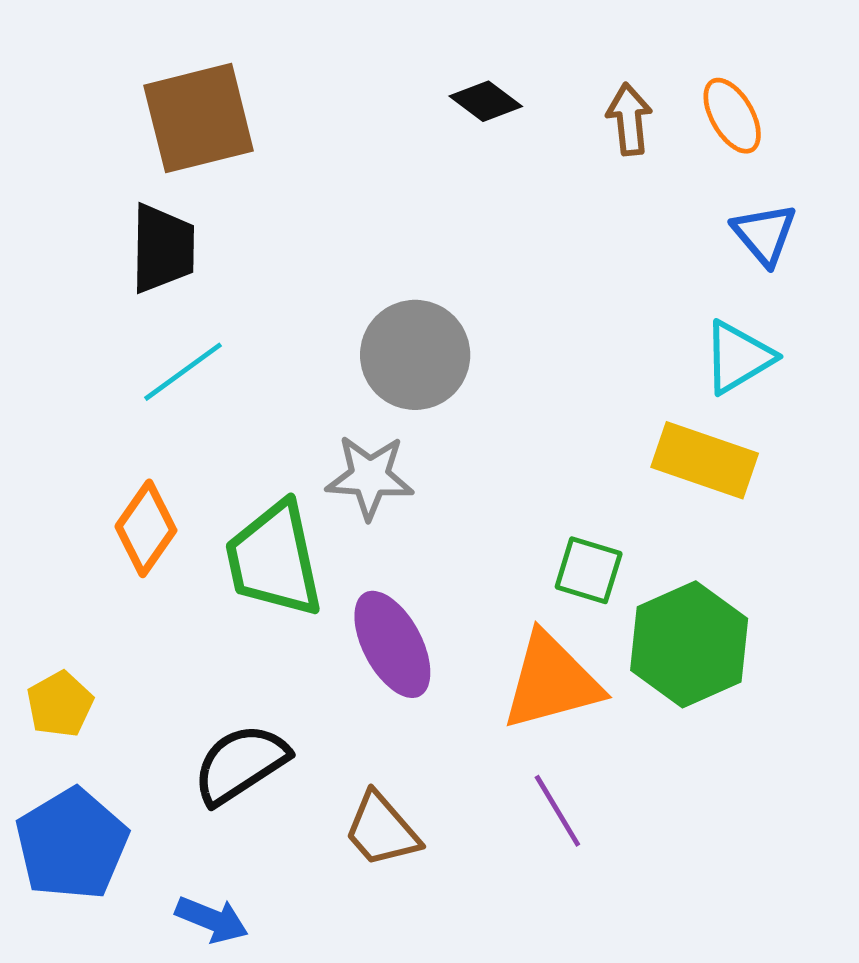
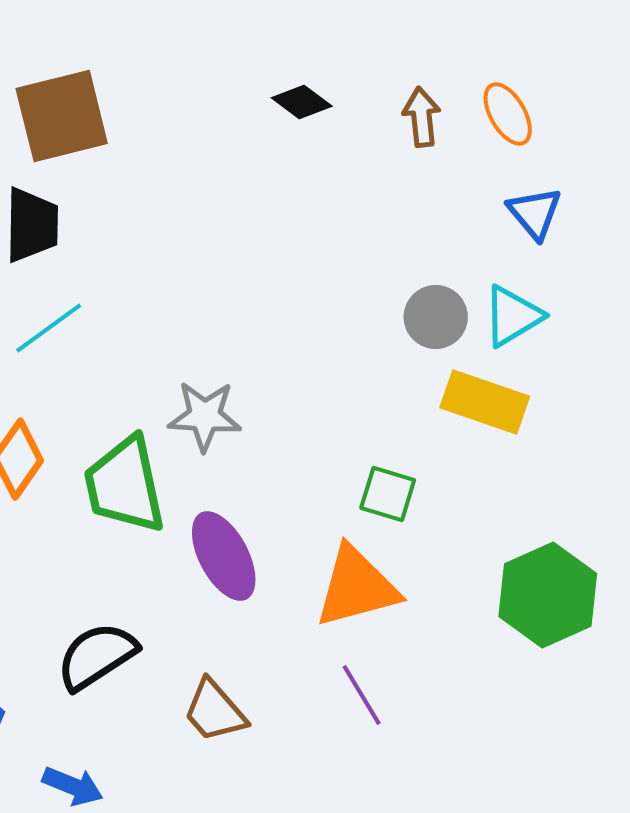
gray circle: (415, 355) -> (436, 317), moved, size x0.7
green hexagon: (689, 644) -> (548, 595), moved

